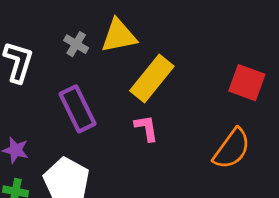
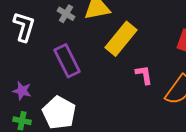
pink L-shape: (146, 128) -> (144, 75), moved

